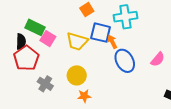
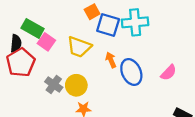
blue square: (101, 33) -> (108, 25), moved
orange arrow: (112, 42) -> (111, 60), moved
gray cross: (45, 84) -> (54, 84), moved

